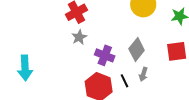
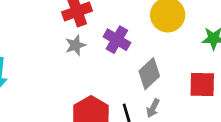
purple cross: (105, 55) -> (117, 40), moved

